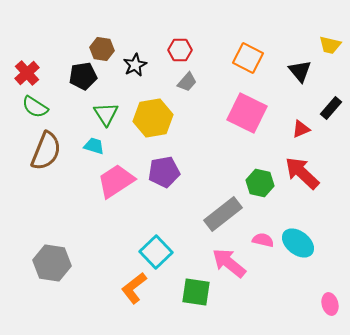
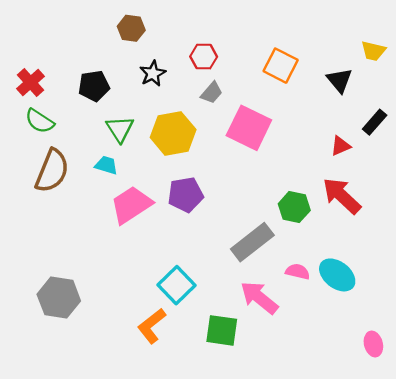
brown hexagon: (102, 49) -> (131, 28), moved
pink square: (247, 113) -> (249, 128), moved

